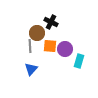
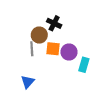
blue triangle: (31, 69) -> (28, 82), moved

